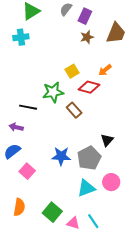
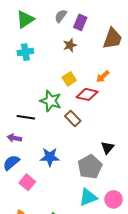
cyan cross: (21, 37) -> (25, 52), moved
brown star: (87, 37) -> (70, 45), moved
green star: (53, 92) -> (51, 101), turned 30
blue star: (61, 156) -> (50, 157), moved
pink circle: (111, 182) -> (114, 199), moved

